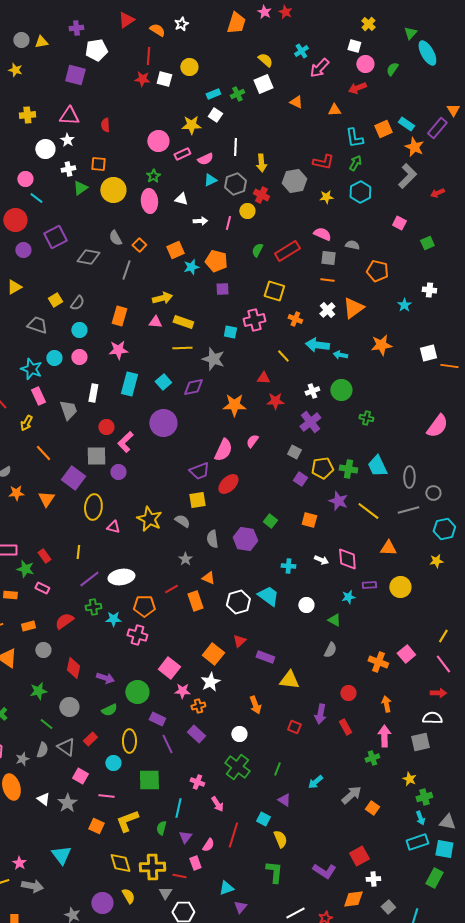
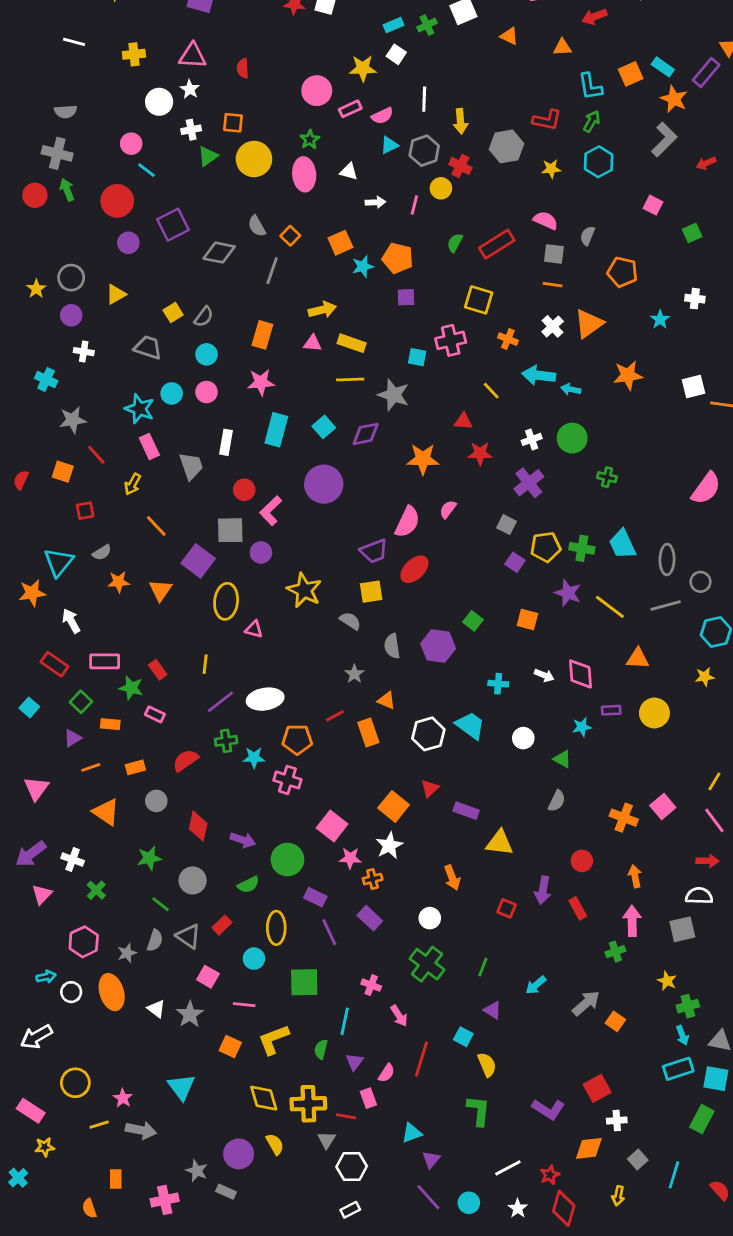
gray semicircle: (352, 245) -> (587, 236), turned -80
yellow star: (149, 519) -> (304, 590), moved

